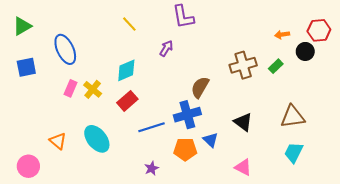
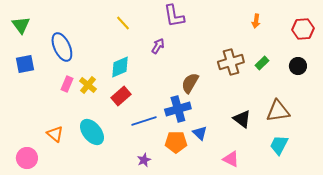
green triangle: (22, 26) -> (21, 25), turned -36
orange arrow: (282, 35) -> (256, 21), moved, turned -72
black circle: (305, 51) -> (298, 66), moved
black triangle: (243, 122) -> (242, 119), moved

